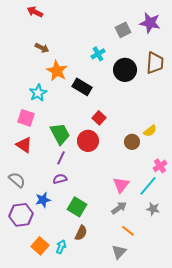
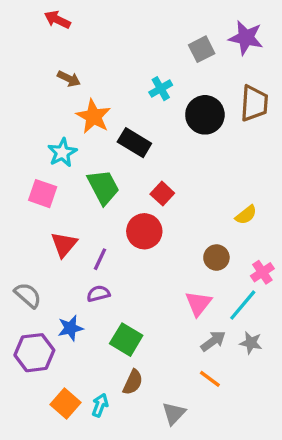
green trapezoid: (60, 134) -> (103, 187), moved
brown circle: (132, 142) -> (216, 258), moved
red triangle: (24, 145) -> (64, 244), moved, turned 36
gray arrow: (119, 208) -> (213, 341), moved
gray triangle: (119, 252) -> (174, 413), moved

